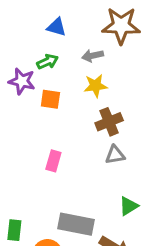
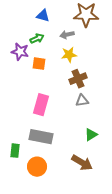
pink rectangle: (53, 161) -> (41, 105), size x1.5
gray rectangle: (76, 224) -> (41, 137), moved

